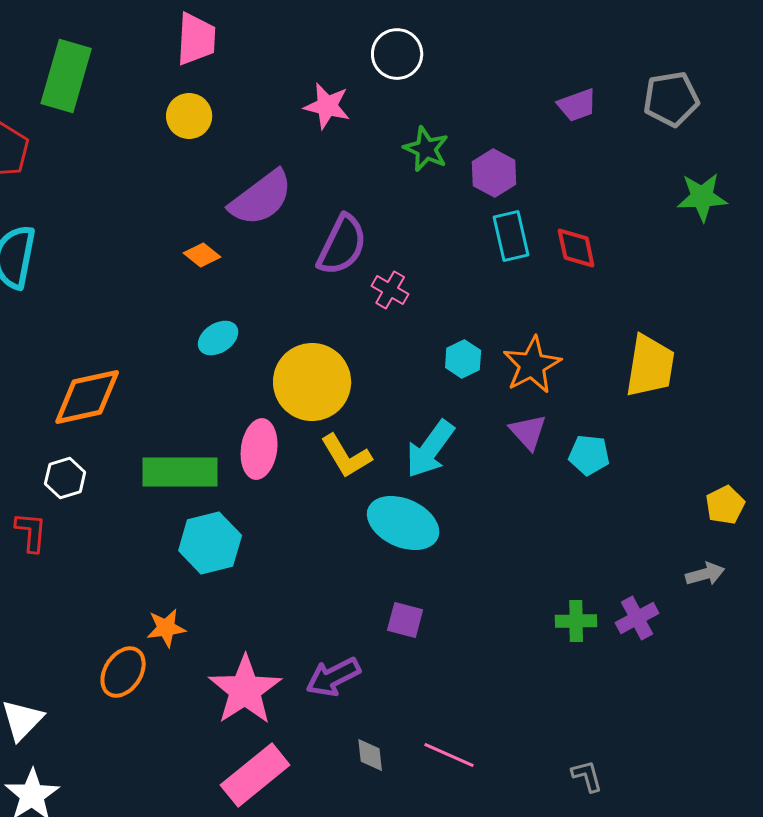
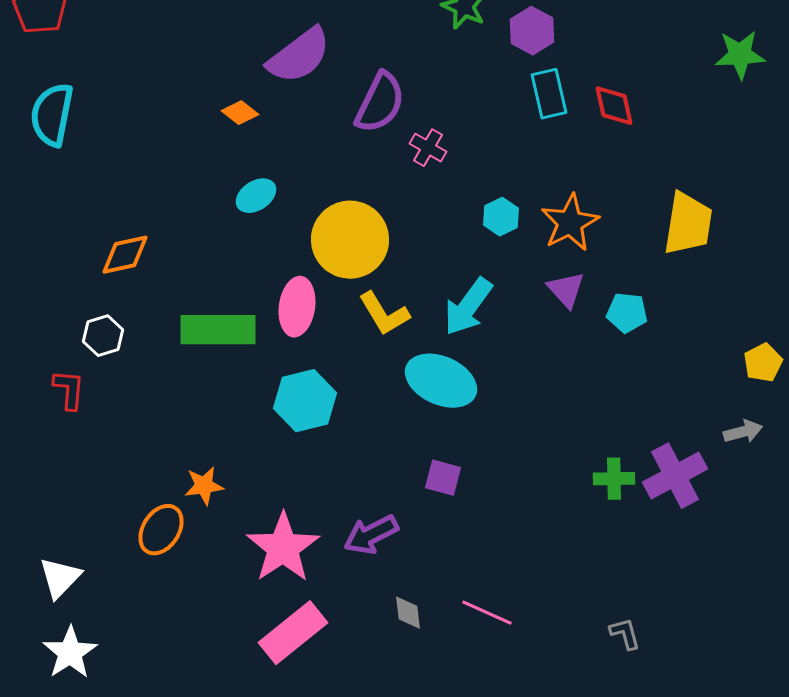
orange diamond: (87, 397) -> (125, 255), size x0.7
cyan hexagon: (210, 543) -> (305, 401), moved
purple cross: (637, 618) -> (675, 476), size x1.5

